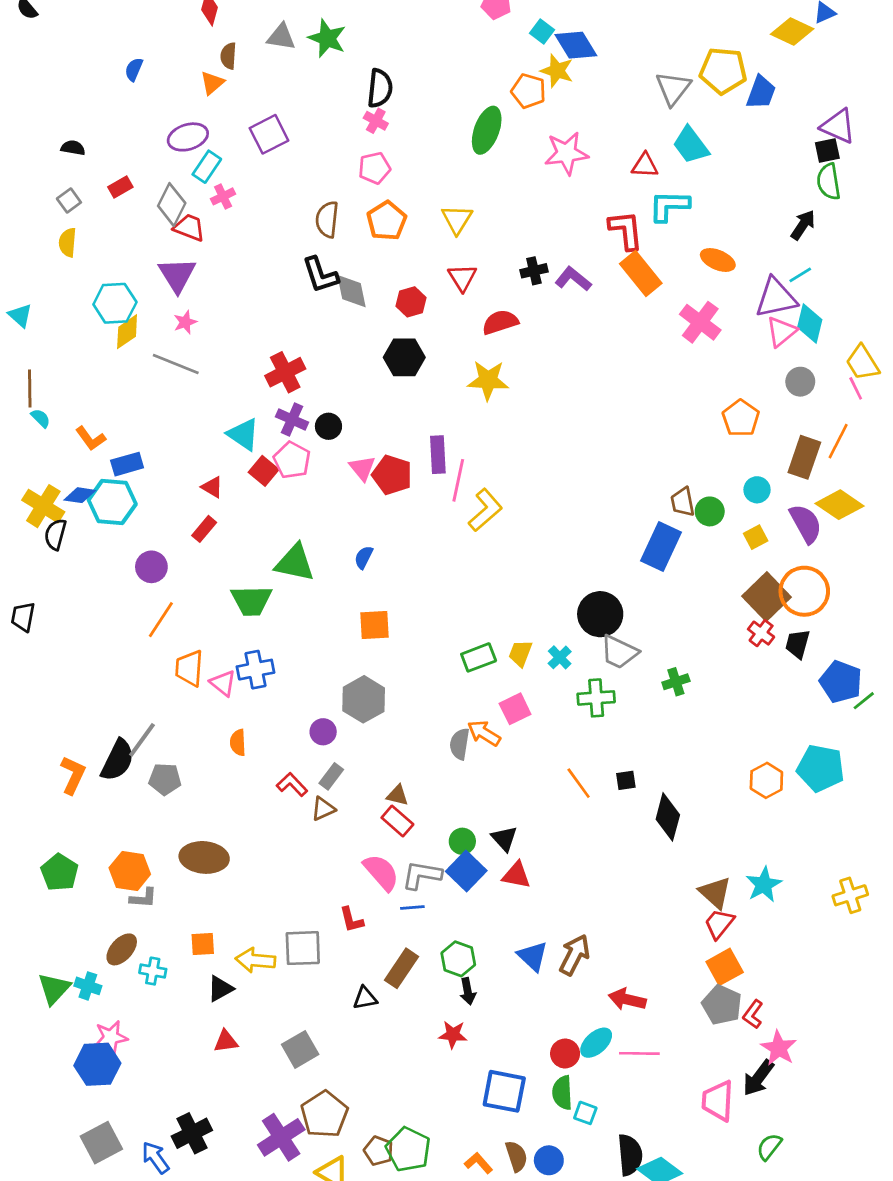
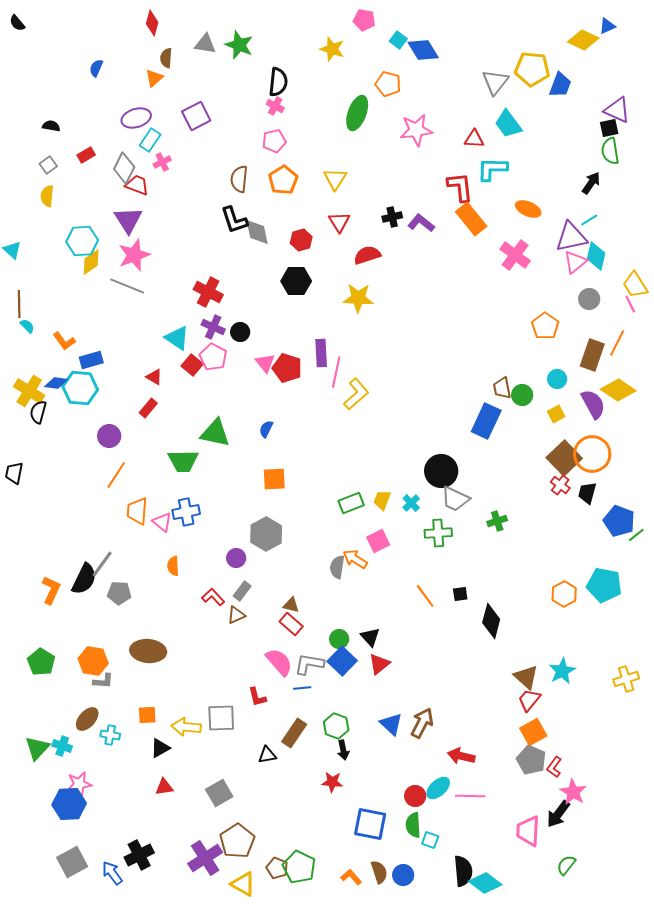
yellow star: (557, 71) -> (332, 49), moved
pink star: (185, 322) -> (134, 255), size x1.8
red cross: (285, 372) -> (208, 292), turned -36
red triangle: (516, 875) -> (379, 664), turned -50

